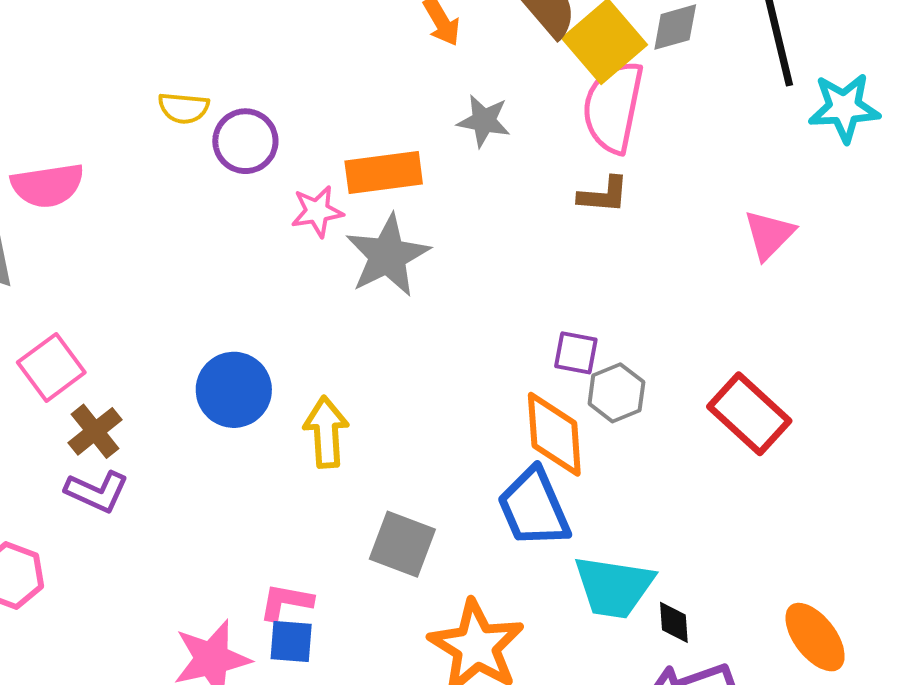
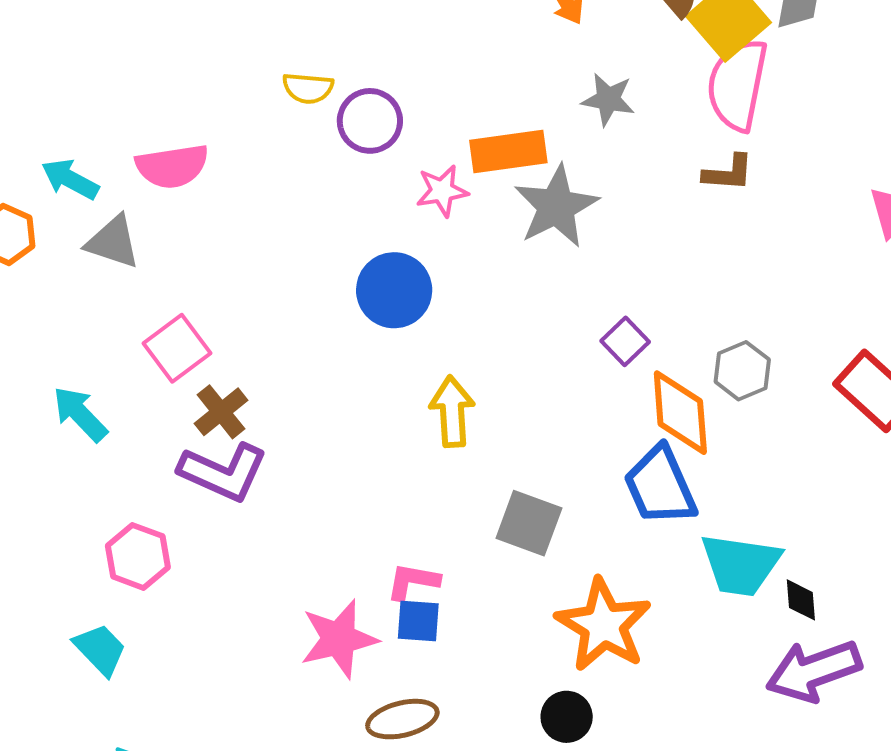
gray star: (388, 256) -> (556, 206), moved
purple square: (576, 353) -> (625, 341), moved, turned 36
blue circle: (234, 390) -> (394, 290), moved
purple L-shape: (97, 492) -> (223, 472), size x1.4

